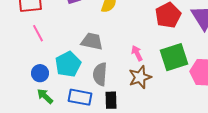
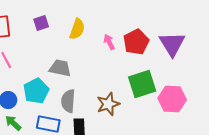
pink arrow: (137, 53) -> (109, 42), moved

